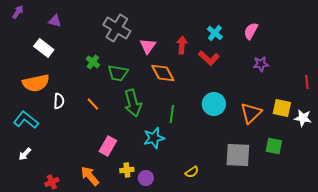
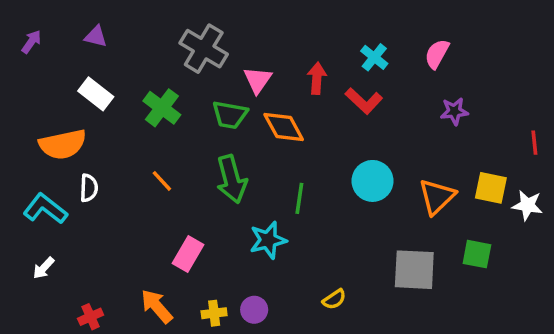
purple arrow: (18, 12) -> (31, 42), moved
white rectangle: (44, 48) -> (96, 94), moved
green cross: (93, 62) -> (162, 108), size x1.5
green trapezoid: (118, 73) -> (230, 115), moved
white semicircle: (59, 101) -> (89, 188), moved
yellow cross: (127, 170) -> (214, 313), moved

